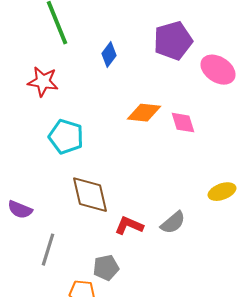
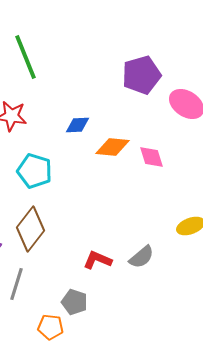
blue diamond: (109, 55) -> (78, 125), moved, turned 50
brown diamond: (90, 195) -> (30, 229), moved, turned 51
gray pentagon: (106, 268) -> (74, 302), turned 30

